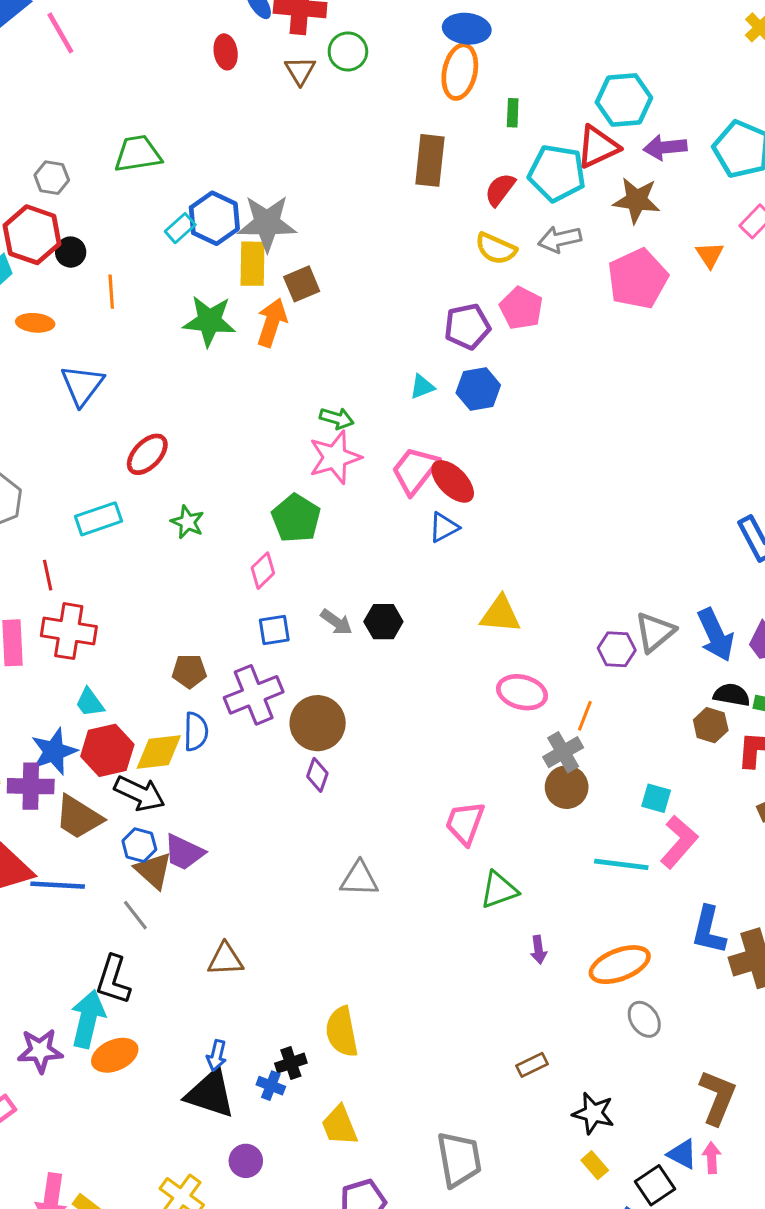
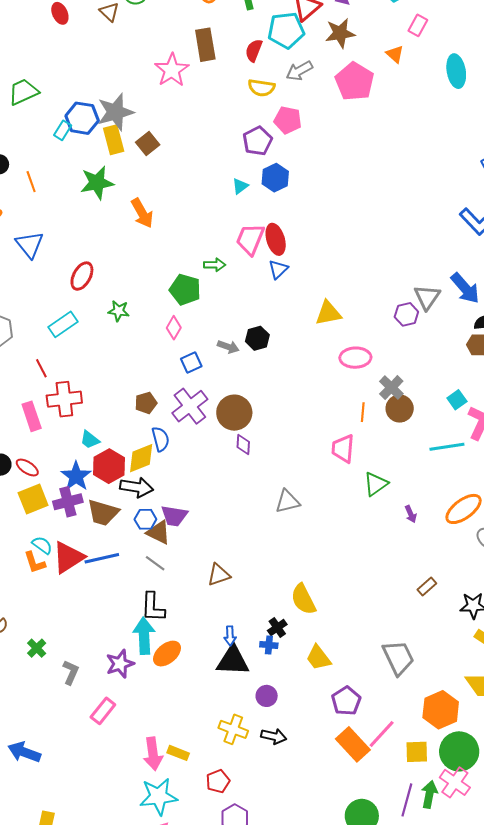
orange arrow: (272, 323) -> (142, 213), moved, turned 148
green arrow: (337, 418) -> (215, 265), moved
pink star: (335, 457) -> (172, 70), moved
red ellipse: (453, 481) -> (276, 239), turned 44
orange line: (585, 716) -> (363, 412), moved
cyan square: (656, 798) -> (457, 400), turned -36

